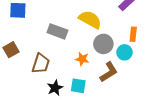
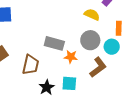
yellow semicircle: (90, 20) -> (92, 15), moved, size x0.7
gray rectangle: (57, 31) -> (54, 43), moved

